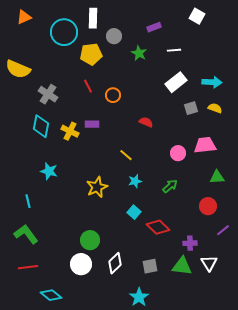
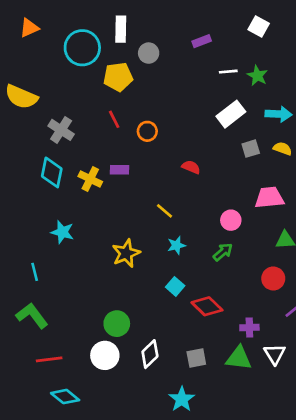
green star: (139, 53) -> (257, 76), moved
pink circle: (178, 153) -> (231, 220), moved
red line: (28, 267) -> (49, 359), moved

